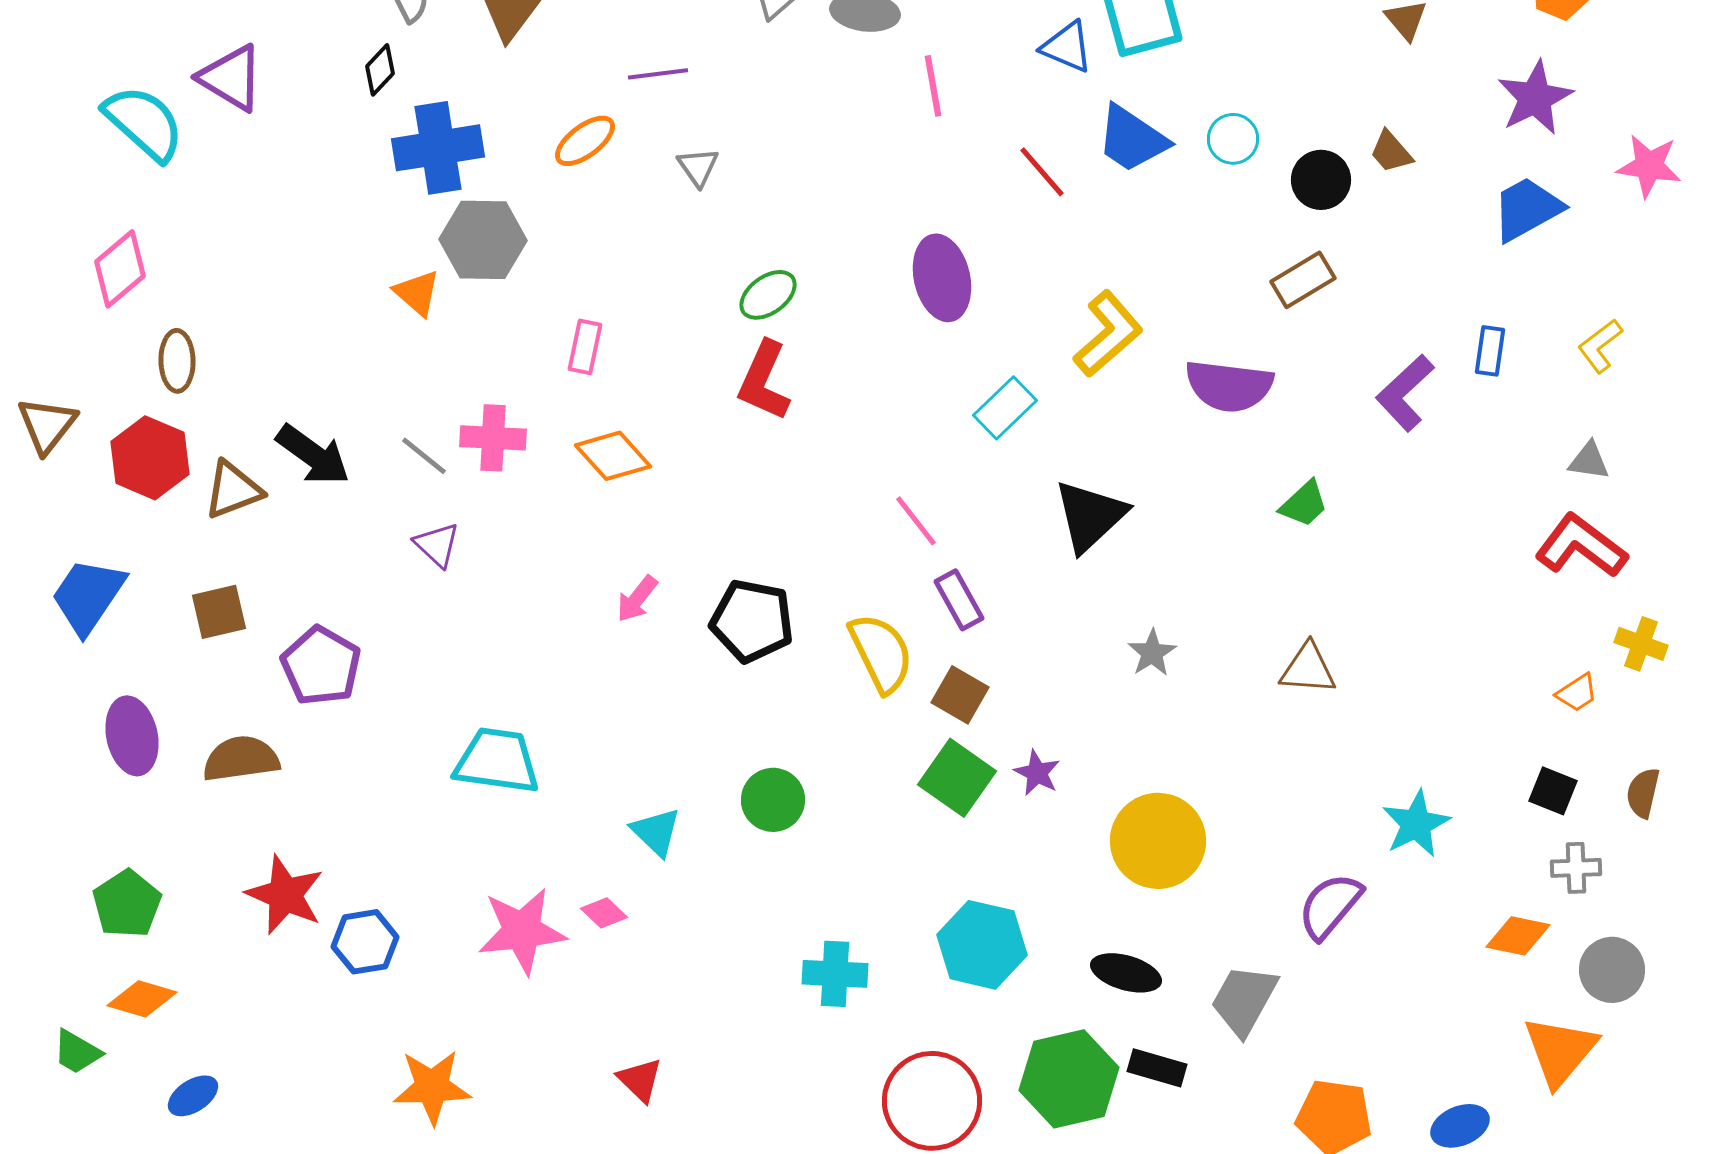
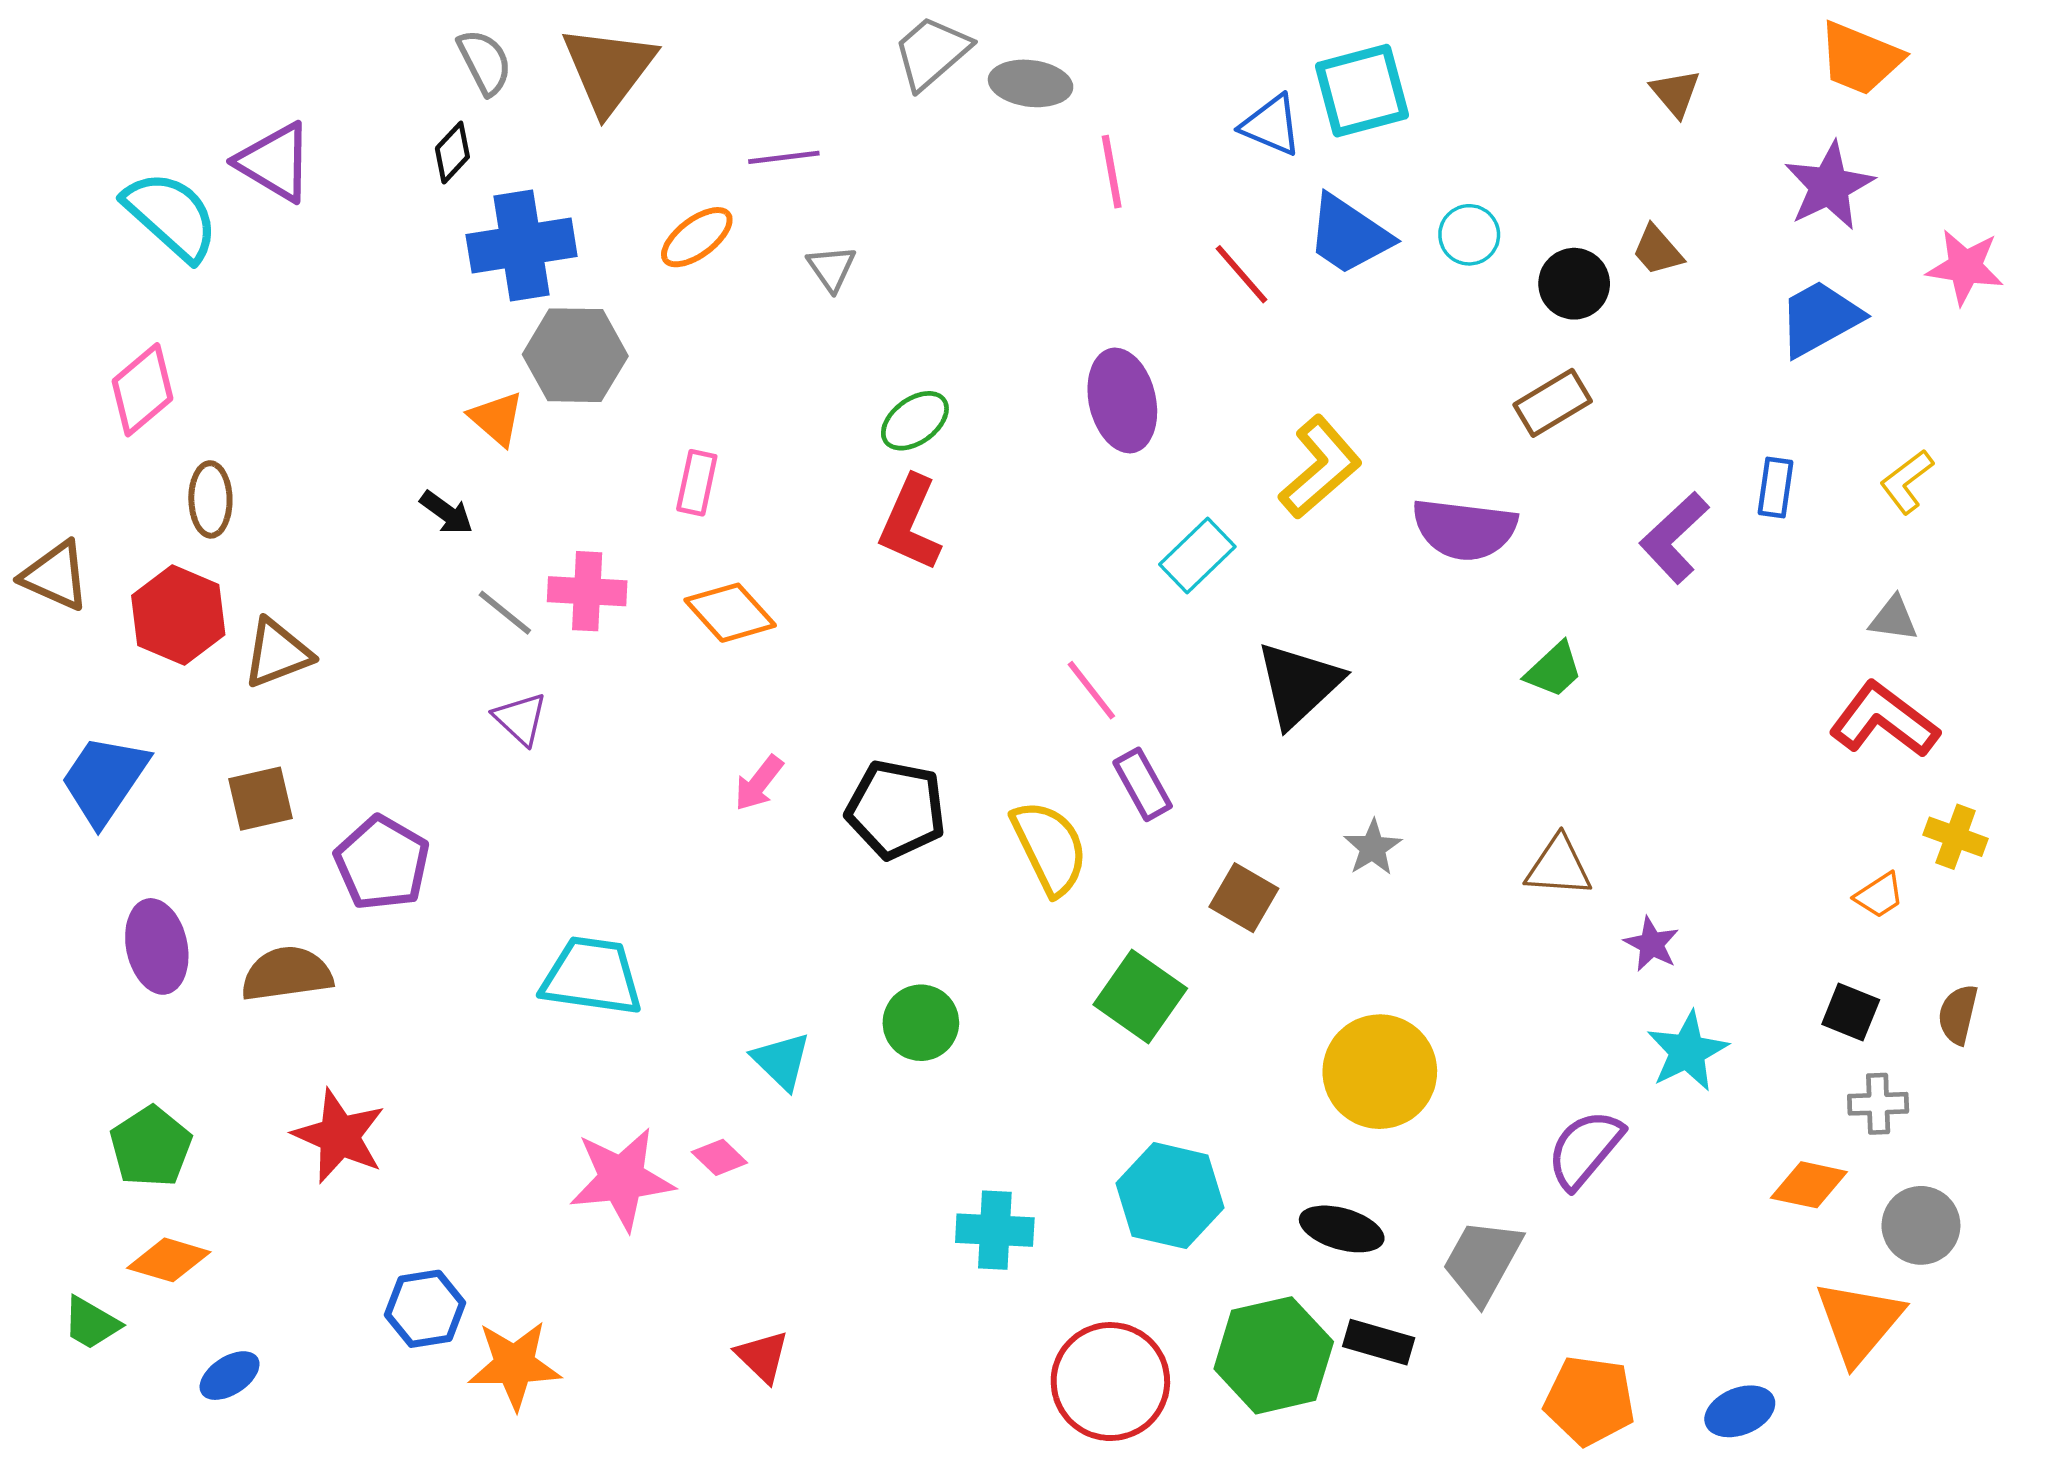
brown triangle: (47, 425) -> (55, 576), turned -44
black arrow: (313, 455) -> (446, 513), moved, size x0.6
brown square: (960, 695) -> (1244, 898), moved
purple star: (1037, 773) -> (1652, 944), moved
blue hexagon: (365, 942) -> (425, 1309), moved

